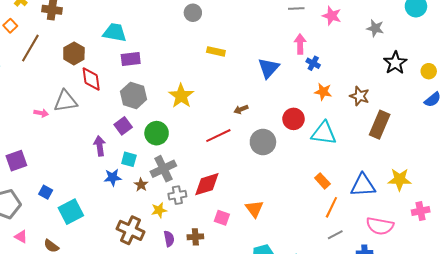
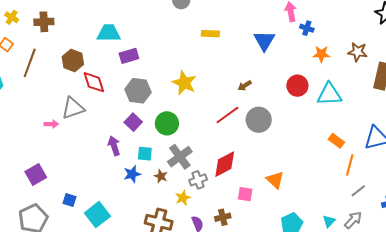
gray circle: (263, 142) -> (259, 120), moved

